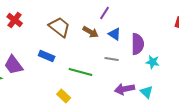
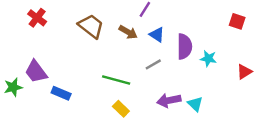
blue rectangle: (47, 56) -> (61, 93), moved
gray line: (112, 59) -> (153, 64), turned -40
cyan star: (153, 62) -> (208, 58), moved
yellow rectangle: (64, 96) -> (121, 109), moved

